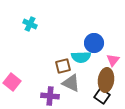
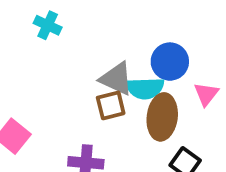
brown ellipse: (106, 80) -> (162, 117), moved
gray triangle: (71, 83) -> (116, 79), moved

